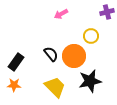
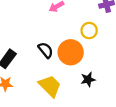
black star: (90, 81) -> (88, 79), size x0.6

